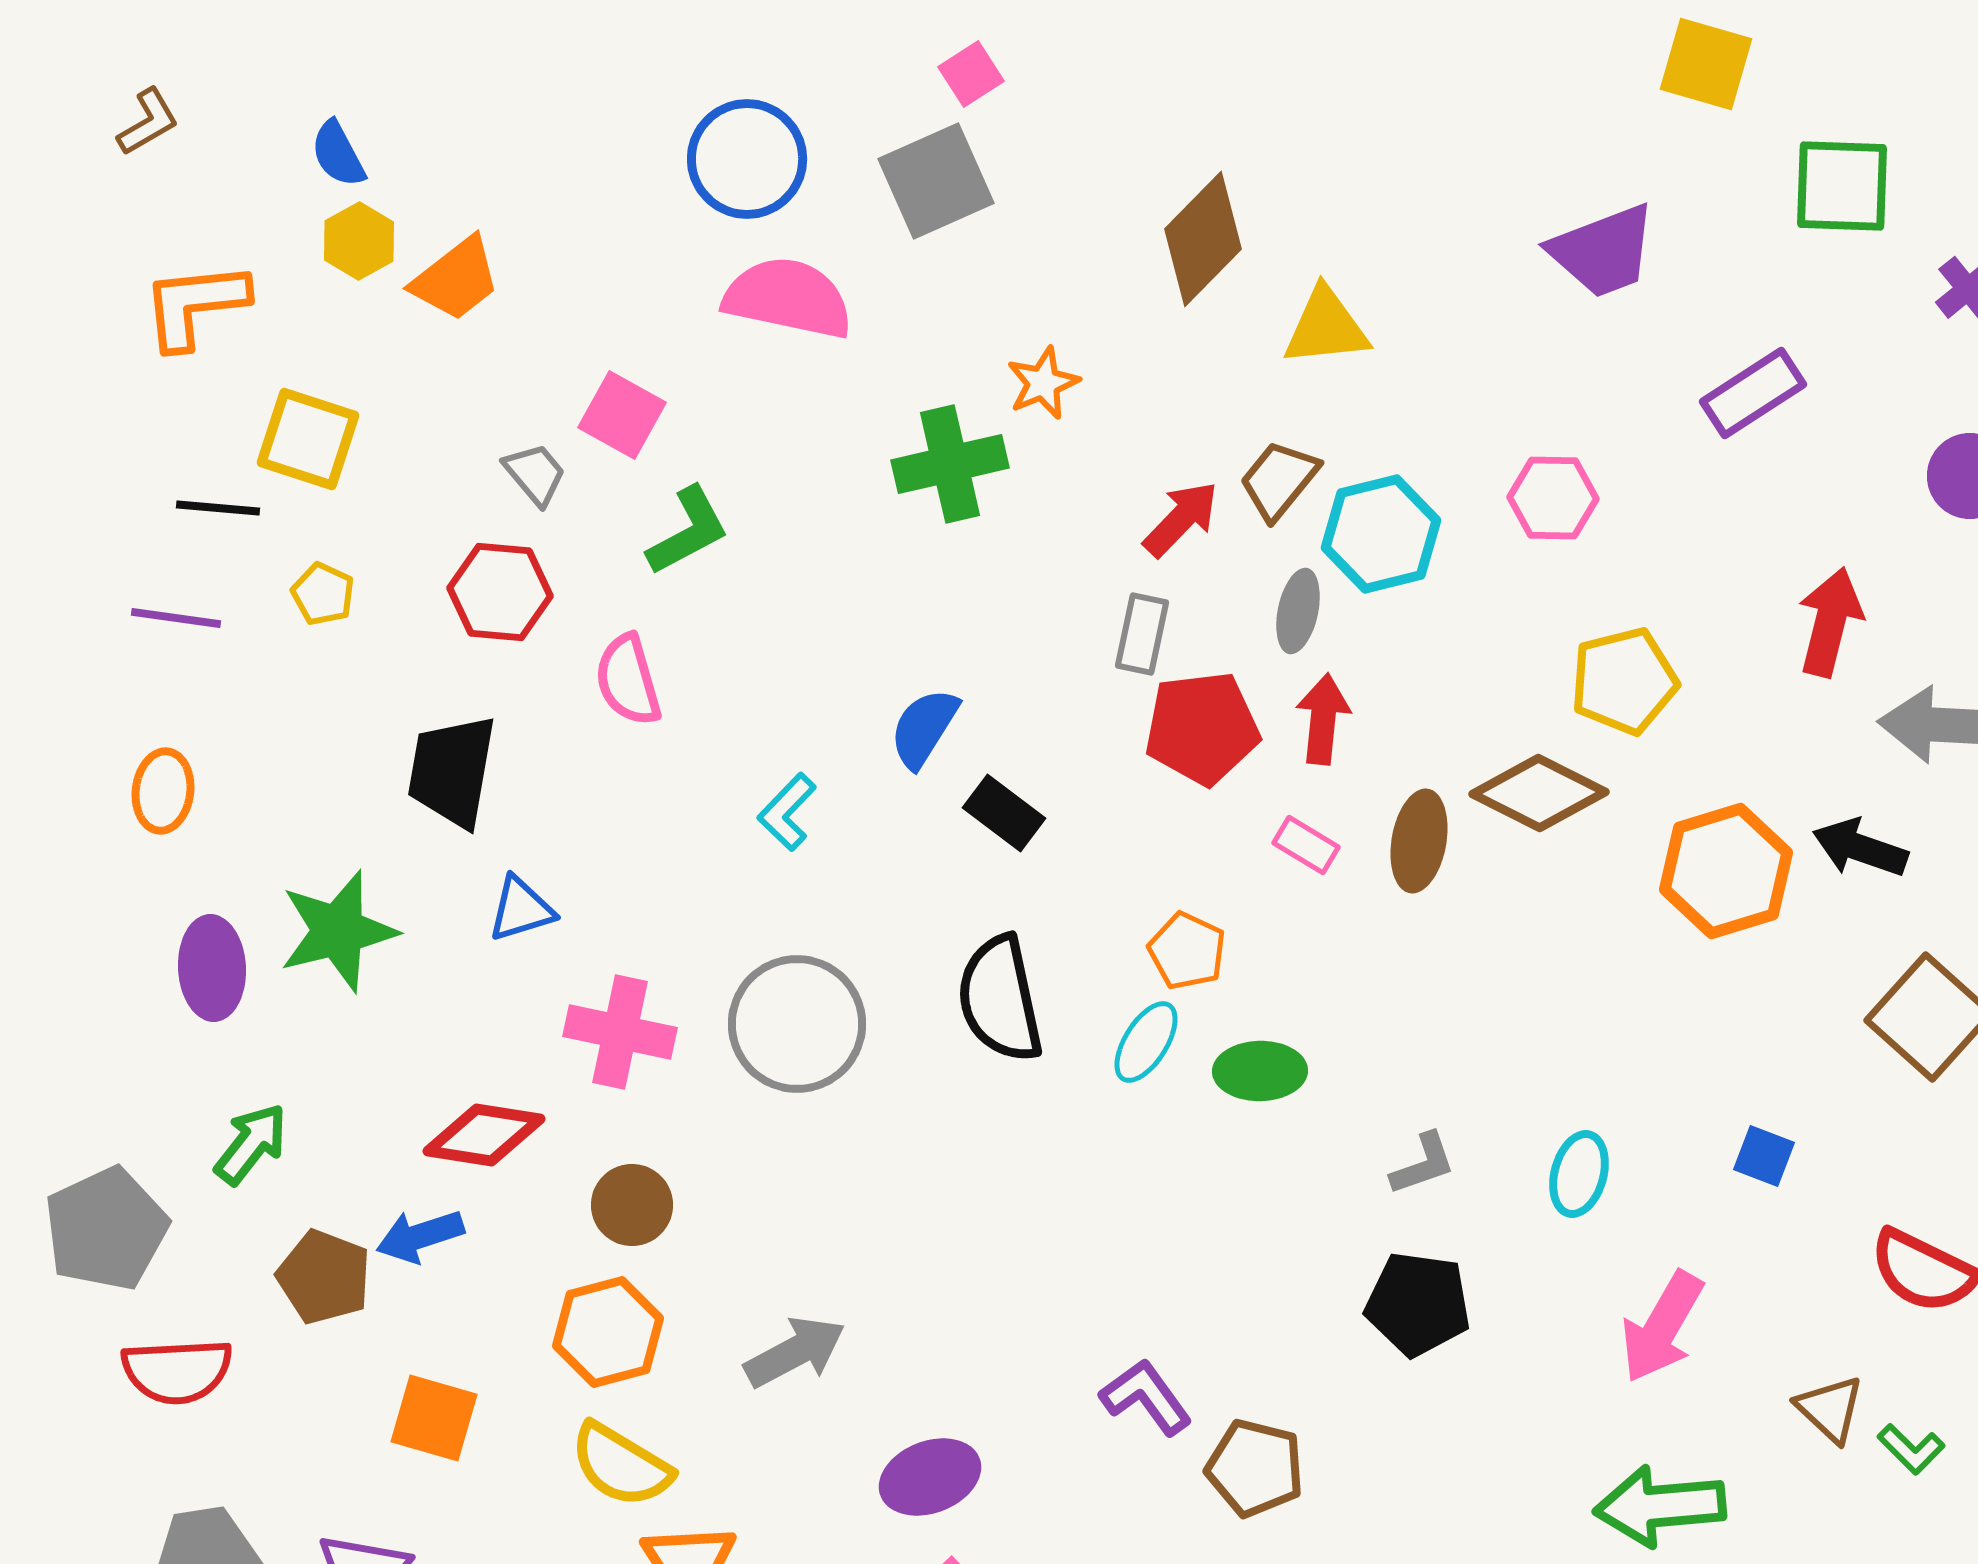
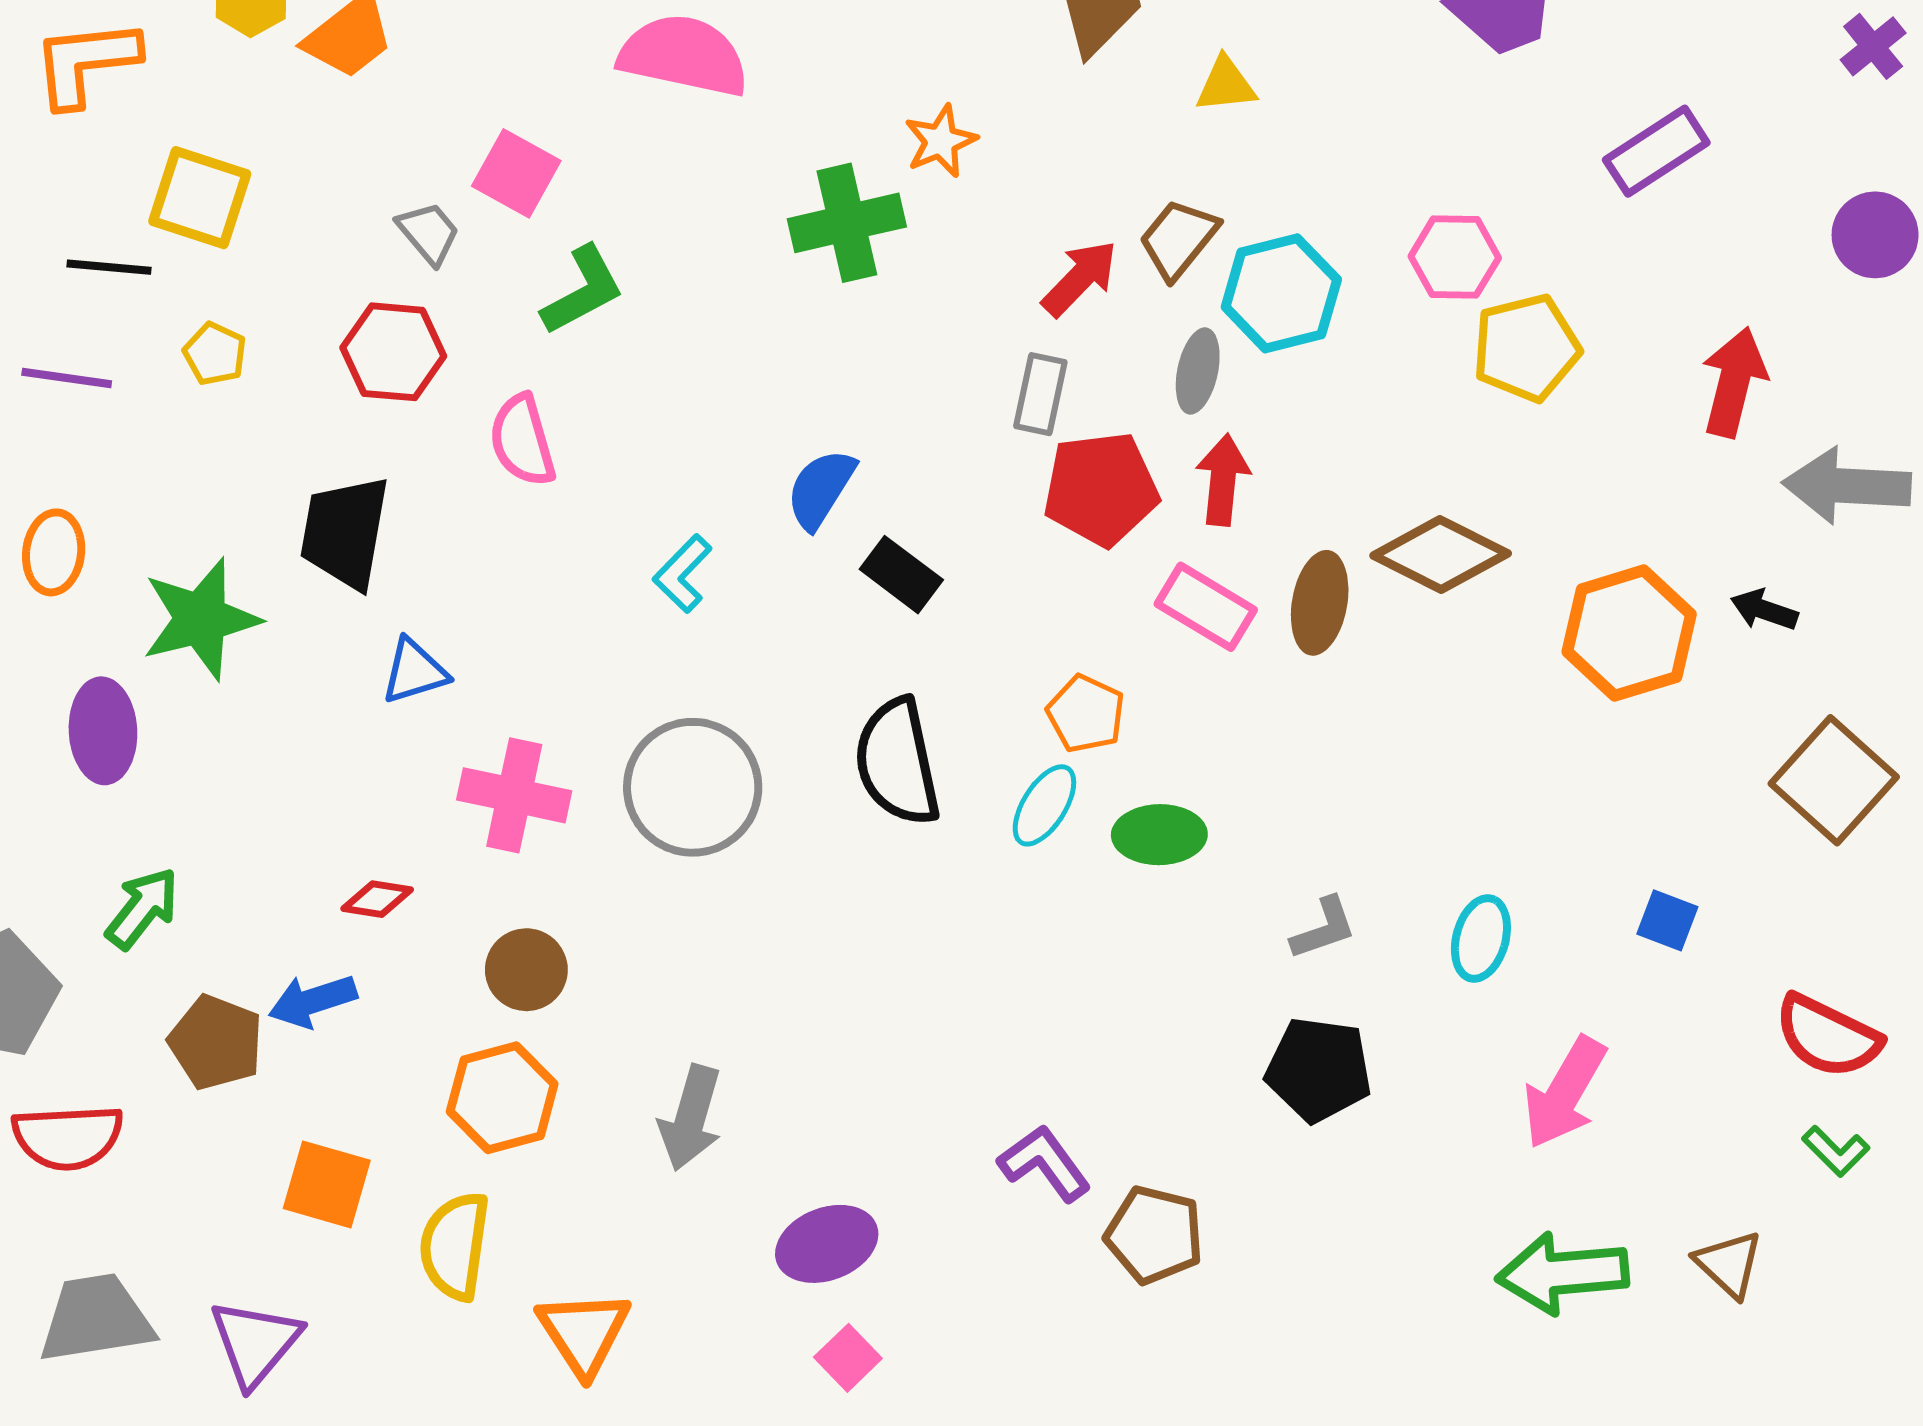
yellow triangle: (1326, 327) -> (1226, 85), size x0.7
yellow pentagon: (1624, 681) -> (1526, 348), moved
pink rectangle: (1306, 845) -> (1206, 607), size x1.5
black arrow: (1860, 848) -> (1764, 610), size x0.7
green star: (338, 931) -> (201, 619), moved
red diamond: (484, 1135) -> (377, 899), size x0.6
gray arrow: (795, 1352) -> (691, 1118), turned 134
brown triangle: (1830, 1409) -> (1729, 1264), moved
green L-shape: (1911, 1449) -> (1836, 1151), moved
yellow semicircle: (621, 1465) -> (455, 1246), moved, turned 67

